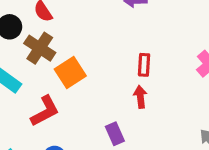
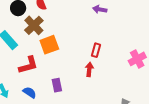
purple rectangle: (115, 134) -> (57, 85), moved

